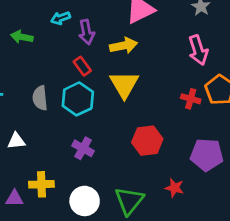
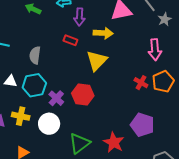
red rectangle: (82, 66) -> (70, 40), turned -48
cyan hexagon: (78, 99) -> (34, 85), moved
red hexagon: (147, 141) -> (83, 95), moved
red star: (174, 188) -> (114, 142), size x1.5
white circle: (85, 201) -> (49, 124), moved

